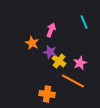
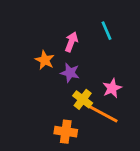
cyan line: (84, 22) -> (106, 31), moved
yellow cross: (59, 61) -> (83, 99), moved

